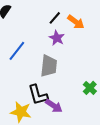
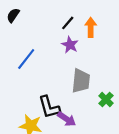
orange arrow: (76, 22) -> (91, 27), turned -126
gray trapezoid: (49, 66) -> (81, 81), moved

